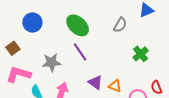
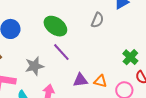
green cross: (141, 54) -> (130, 57), moved
purple triangle: (95, 82) -> (80, 80), turned -35

